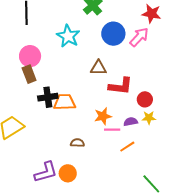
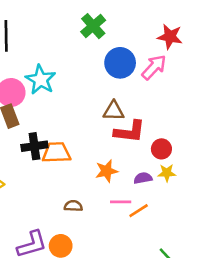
cyan star: (68, 36) -> (41, 80), moved
brown triangle: (98, 68) -> (114, 111), moved
pink line: (112, 130) -> (121, 202), moved

